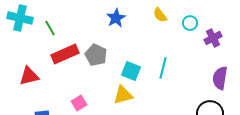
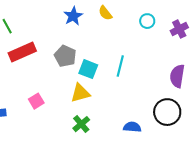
yellow semicircle: (160, 15) -> (105, 13), moved
purple cross: (213, 38) -> (179, 29), moved
gray pentagon: (96, 55) -> (65, 56), moved

